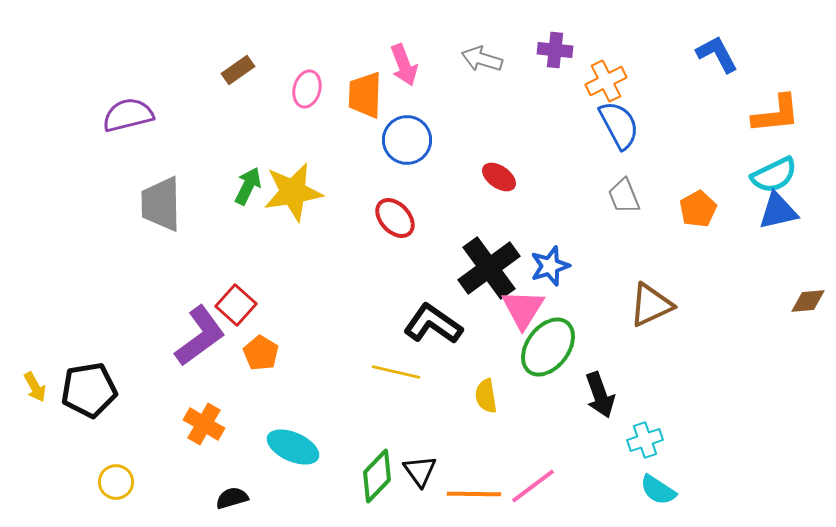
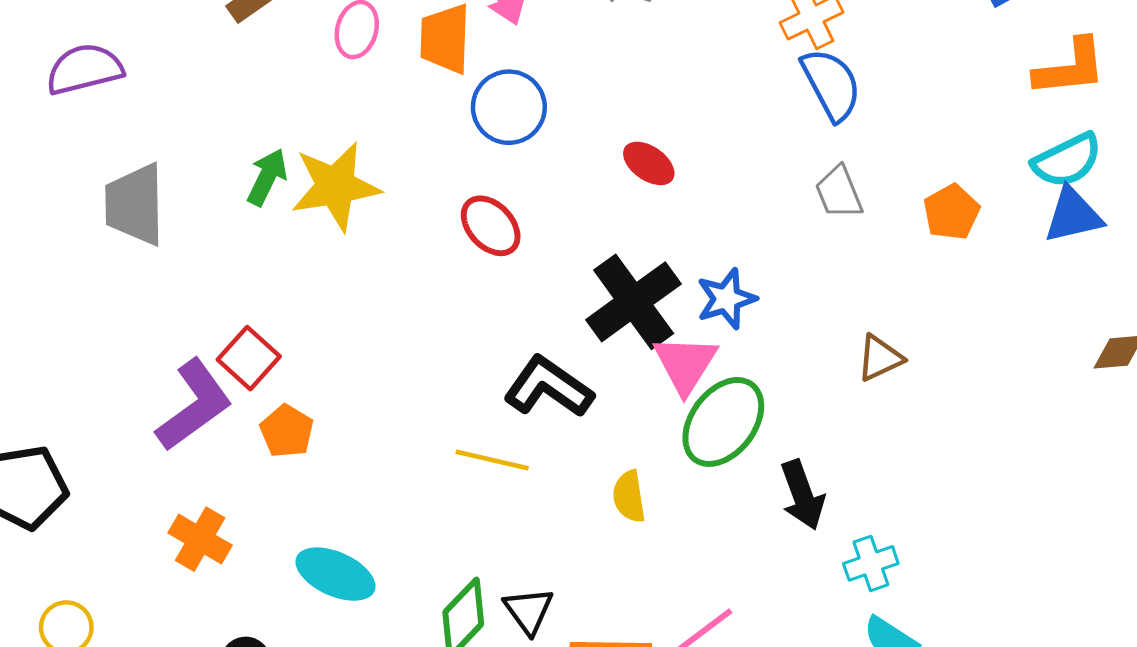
brown triangle: (651, 305) -> (880, 358), size x0.7

